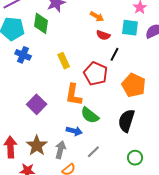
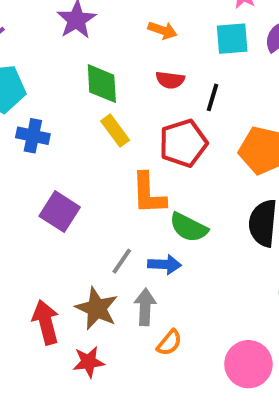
green diamond: (41, 23) -> (102, 84), moved
red semicircle: (103, 35) -> (170, 80), moved
red pentagon: (96, 74) -> (183, 143), turned -30
purple square: (37, 104) -> (60, 212), moved
gray line: (93, 152) -> (122, 261), moved

